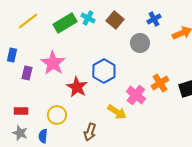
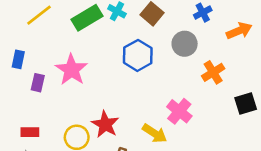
blue hexagon: (104, 71) -> (138, 55), moved
orange cross: (160, 83) -> (213, 72), moved
red star: (77, 87) -> (105, 124), moved

